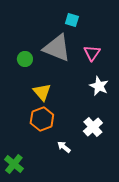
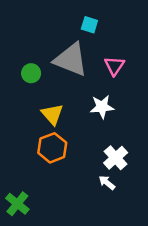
white star: (99, 86) -> (102, 107), moved, turned -30
white arrow: (64, 147) -> (107, 183), moved

